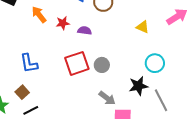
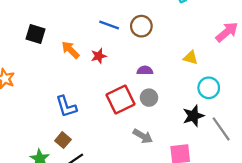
yellow triangle: (143, 27) -> (191, 58), moved
purple semicircle: (85, 31) -> (145, 71), moved
gray arrow: (107, 98) -> (143, 136), moved

